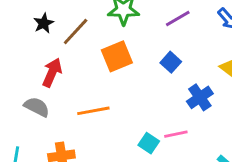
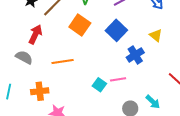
orange square: (117, 56) -> (80, 25), turned -35
blue square: (171, 62) -> (116, 30), size x1.5

